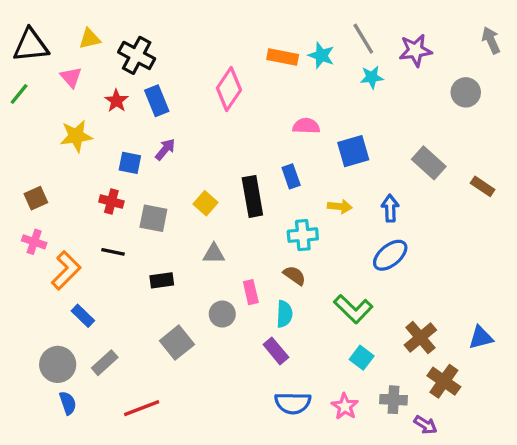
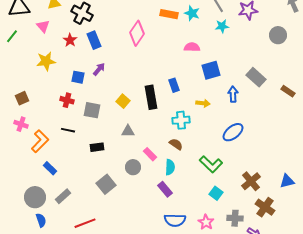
pink semicircle: (306, 126) -> (192, 47), moved
blue arrow: (390, 208) -> (233, 94), moved
pink rectangle: (251, 292) -> (150, 154), turned -32

